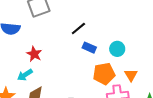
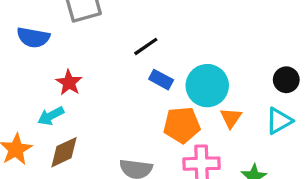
cyan circle: (117, 49) -> (207, 86), size x1.6
orange triangle: (131, 75) -> (231, 118), moved

